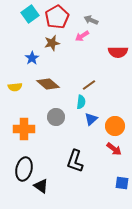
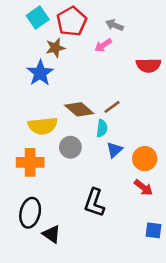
brown star: (52, 43) -> (55, 48), moved
blue star: (32, 58) -> (40, 73), size x1.5
brown diamond: (48, 84) -> (79, 109), moved
yellow semicircle: (15, 87) -> (43, 126), moved, size x1.6

